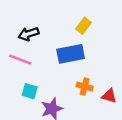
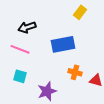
yellow rectangle: (83, 26) -> (80, 12), moved
cyan square: (30, 91) -> (20, 76), moved

